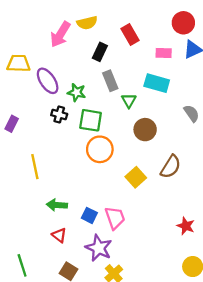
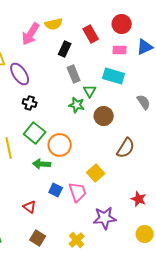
red circle: (183, 23) -> (122, 24), moved
green star: (77, 92) -> (77, 105), moved
green square: (91, 120) -> (35, 133), moved, turned 30
orange circle: (100, 149) -> (60, 145), moved
yellow square: (136, 177) -> (96, 173), moved
green arrow: (57, 205) -> (42, 164), moved
purple star: (99, 248) -> (105, 218), moved, turned -30

